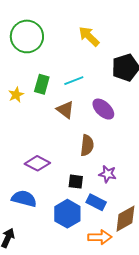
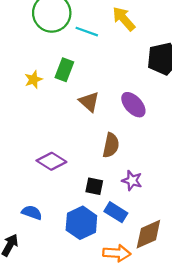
cyan line: (74, 81) -> (87, 32), moved, turned 36
blue semicircle: (24, 199) -> (32, 213), moved, size x0.7

